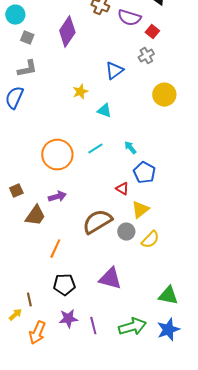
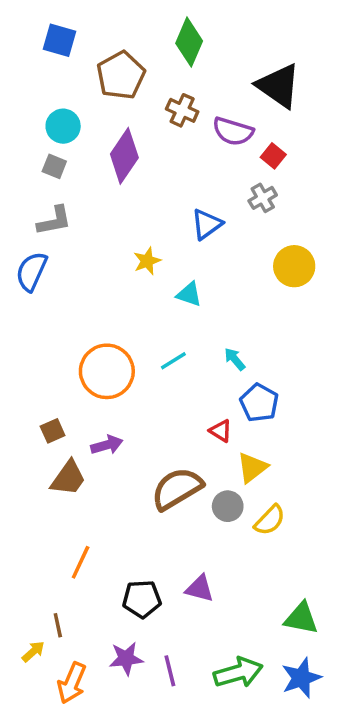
cyan circle: (15, 15) -> (63, 126), moved
brown square: (16, 191) -> (53, 431), moved
orange line: (55, 249) -> (81, 562), moved
purple triangle: (110, 279) -> (200, 588), size x0.7
black pentagon: (64, 285) -> (142, 599), moved

